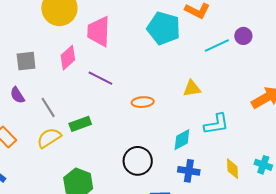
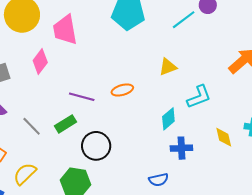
purple line: (100, 78) -> (82, 97), moved
gray line: (48, 107) -> (32, 126), moved
yellow semicircle: (49, 138) -> (25, 174), moved
black circle: (138, 161) -> (96, 146), moved

